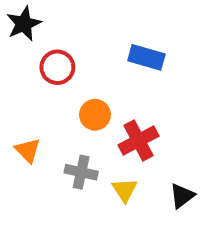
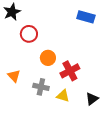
blue rectangle: (146, 57) -> (86, 17), moved
yellow triangle: (125, 190) -> (63, 96), turned -40

